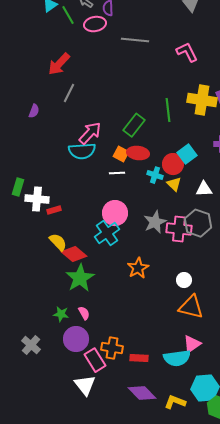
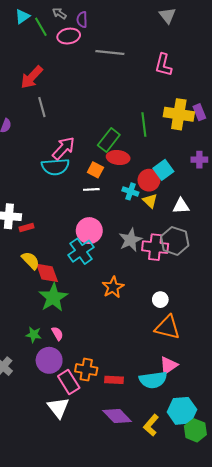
pink L-shape: (187, 52) -> (163, 65), turned -140
gray line: (69, 93) -> (42, 107), turned -42
red ellipse: (138, 153) -> (118, 158), moved
red diamond: (74, 254) -> (47, 273), turned 30
yellow L-shape: (175, 402) -> (151, 425), turned -70

